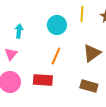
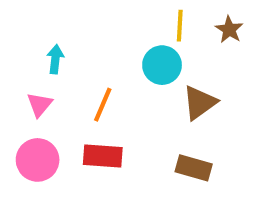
cyan circle: (57, 25) -> (162, 65), moved
orange line: (56, 56) -> (103, 105), moved

